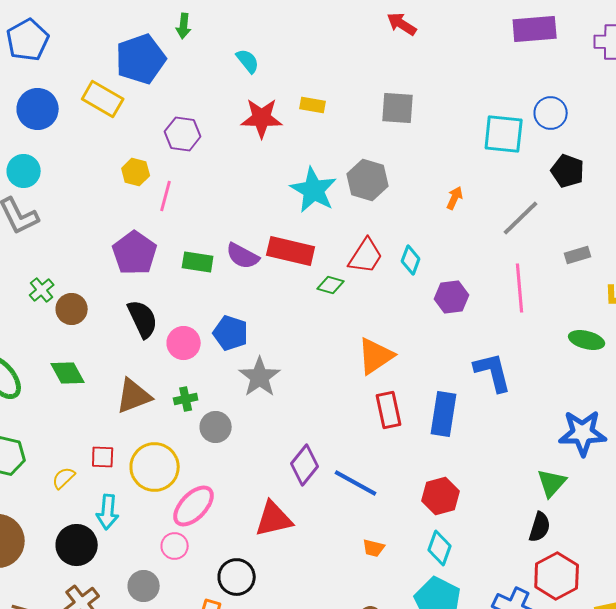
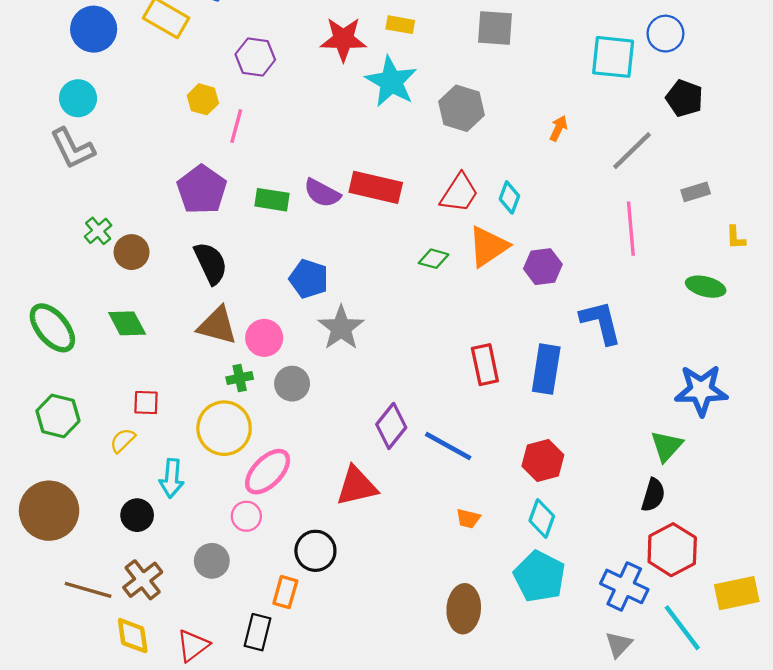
cyan star: (314, 190) -> (391, 82), moved
green diamond: (331, 285) -> (434, 259), moved
purple hexagon: (452, 297) -> (543, 267), moved
pink circle: (184, 343) -> (264, 338), moved
orange triangle: (376, 356) -> (488, 246), moved
brown triangle: (134, 396) -> (217, 326), moved, turned 36
green cross: (186, 399) -> (240, 378), moved
red square: (103, 457) -> (146, 403), moved
black circle: (77, 545) -> (137, 515), size x0.7

